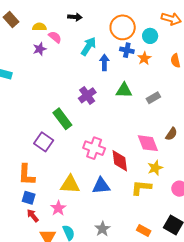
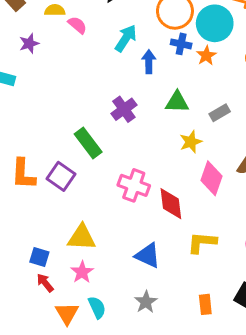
cyan circle: (150, 36) -> (215, 23), size x1.6
purple star: (40, 49) -> (29, 43), moved
pink diamond: (148, 143) -> (212, 178), turned 40
yellow star: (155, 168) -> (191, 142), moved
orange L-shape: (26, 175) -> (23, 174), moved
yellow triangle: (70, 184) -> (82, 237), moved
blue triangle: (101, 186) -> (148, 255), moved, turned 30
orange rectangle: (144, 231) -> (205, 304), turned 56

